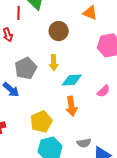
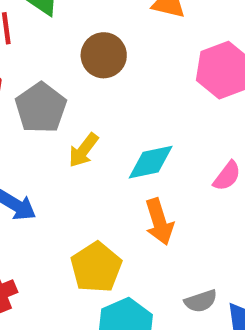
yellow arrow: (54, 63) -> (84, 150), moved, turned 49
gray pentagon: (26, 68) -> (41, 108), moved

